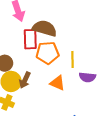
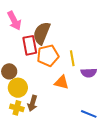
brown semicircle: (45, 28) -> (42, 33), turned -75
brown arrow: (25, 80) -> (32, 103), moved

